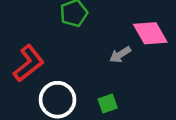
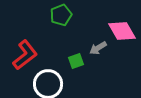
green square: (108, 103) -> (76, 61), moved

